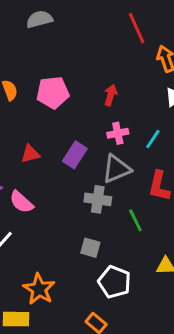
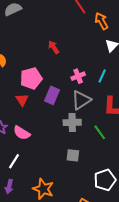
pink pentagon: (53, 92) -> (31, 78), moved
red arrow: (111, 95) -> (54, 47), moved, turned -40
red triangle: (30, 154) -> (22, 100), turned -40
white pentagon: (114, 282) -> (105, 180), moved, turned -30

